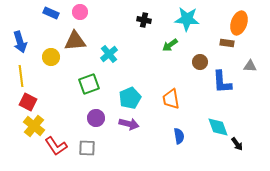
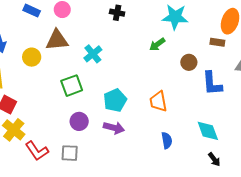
black cross: (144, 20) -> (117, 13), moved
black arrow: (237, 144) -> (214, 159), moved

